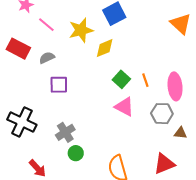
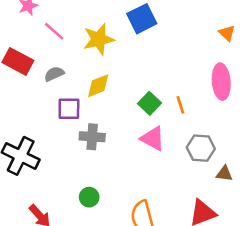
orange triangle: (181, 24) -> (227, 33), size x0.6
yellow diamond: (105, 48) -> (98, 86), moved
pink ellipse: (175, 86) -> (221, 82), moved
gray cross: (65, 132) -> (92, 137), moved, turned 36

